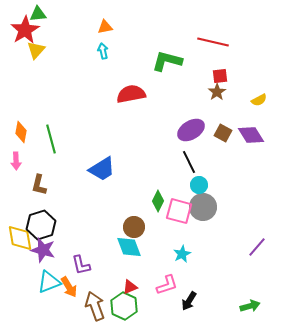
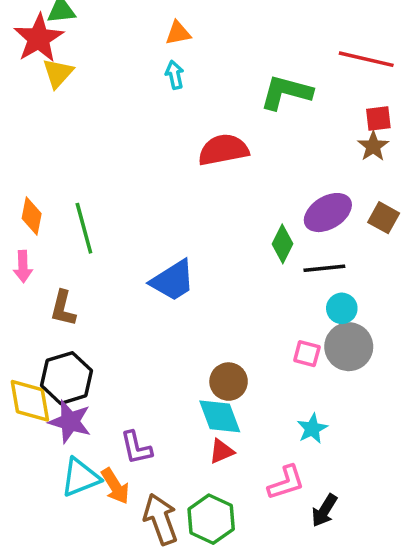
black line: (189, 162) -> (324, 268), turned -70
green diamond: (158, 201) -> (283, 244), moved
pink square: (179, 211) -> (307, 354), size x0.6
red triangle: (130, 287) -> (222, 451), moved

